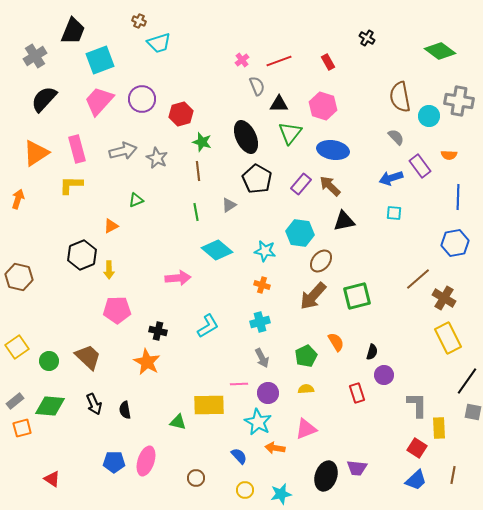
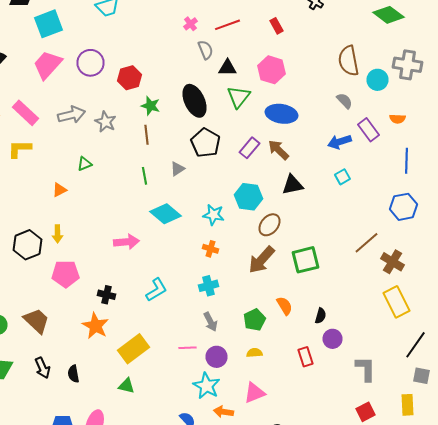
pink rectangle: (77, 149) -> (26, 113), turned -32
cyan square: (394, 213) -> (342, 177), turned -35
black hexagon: (82, 255) -> (28, 245), moved
yellow rectangle: (209, 405) -> (134, 349), moved, turned -36
yellow rectangle: (439, 428) -> (408, 405), moved
red square: (417, 448) -> (366, 412), turned 30

